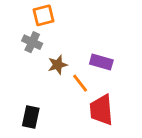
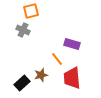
brown star: (58, 65) -> (41, 75), moved
black rectangle: (31, 117) -> (22, 83), turned 35

